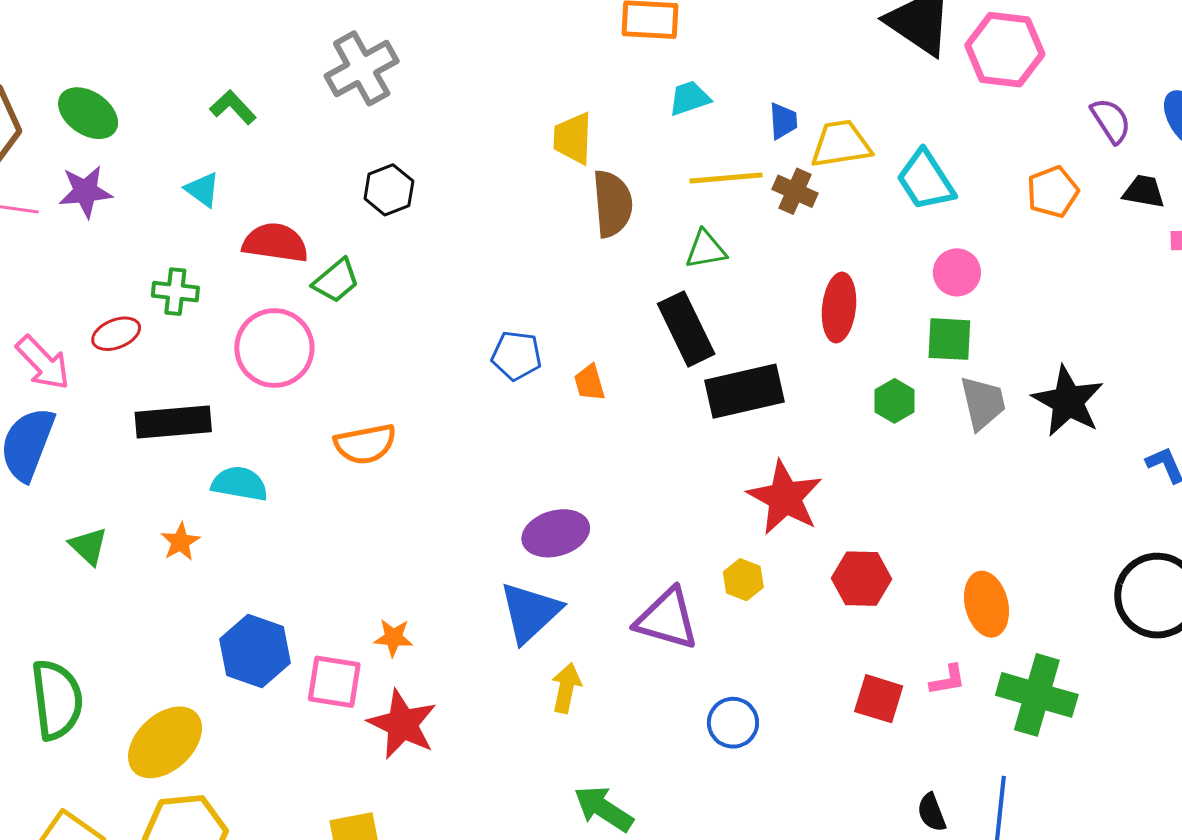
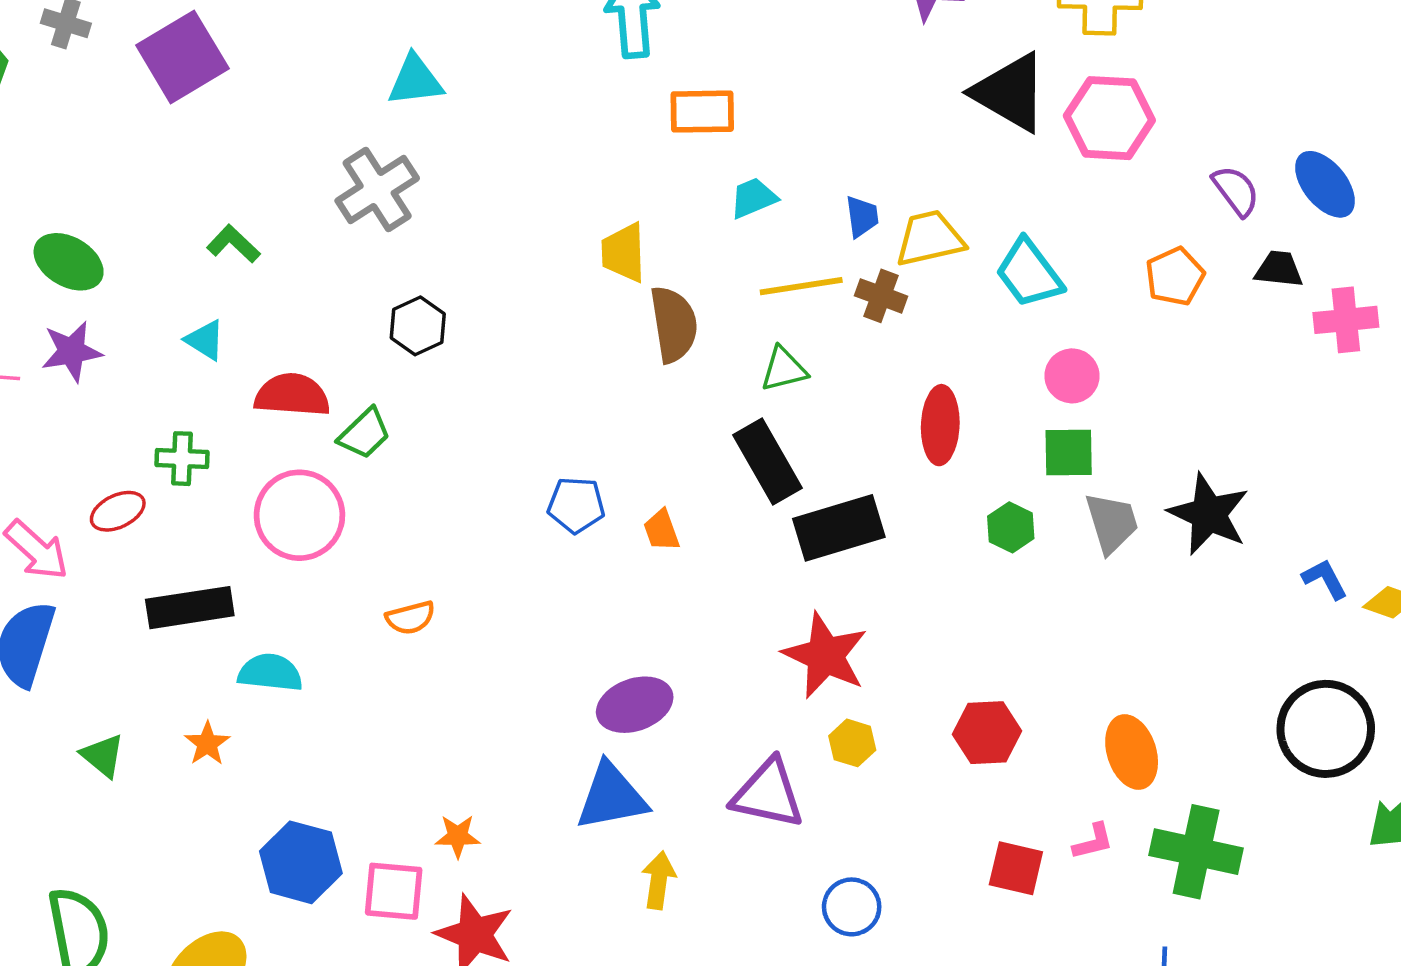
orange semicircle: (365, 444) -> (410, 618), size x0.7
red star: (785, 498) -> (825, 655), moved
blue triangle: (530, 612) -> (611, 797), turned 36

